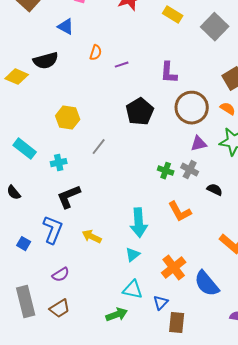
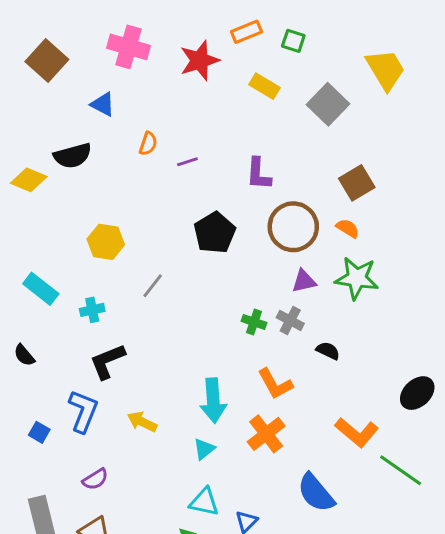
orange cross: (174, 268) -> (266, 434), moved

